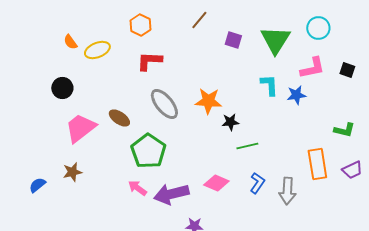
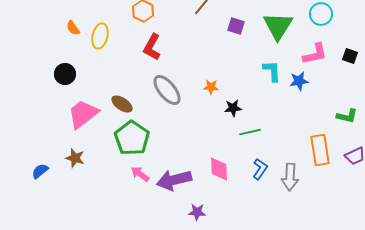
yellow ellipse: (97, 50) -> (100, 36), turned -55
red L-shape: (149, 61) -> (152, 47), turned -64
orange star: (208, 101) -> (211, 87), size x0.6
green pentagon: (148, 151) -> (132, 138), moved
brown star: (72, 172) -> (75, 158), turned 30
pink diamond: (216, 183) -> (219, 169), turned 65

